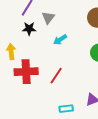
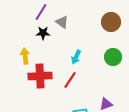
gray triangle: (48, 18) -> (62, 22), turned -32
cyan arrow: (60, 40) -> (76, 57), moved, turned -32

